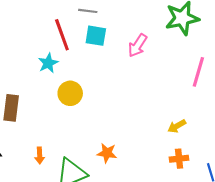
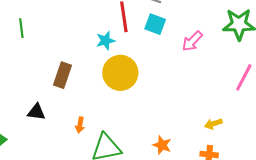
yellow circle: (70, 93) -> (120, 73), size x1.5
orange star: (107, 153) -> (162, 145), moved

